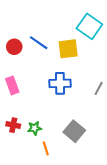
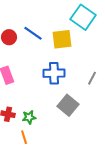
gray square: (74, 131) -> (68, 105), moved
orange line: (46, 148) -> (24, 137), moved

